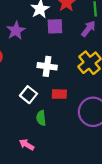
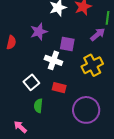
purple square: (55, 26) -> (67, 44), moved
purple star: (16, 31) -> (39, 32), moved

